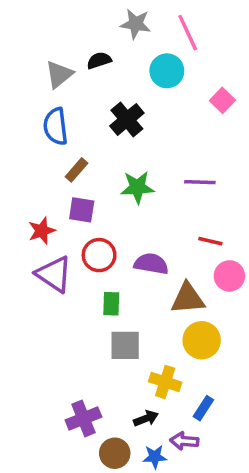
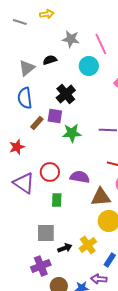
purple square: (82, 210) -> (55, 116), moved
red star: (42, 231) -> (17, 147), moved
gray square: (125, 345) -> (46, 233), moved
yellow cross: (165, 382) -> (88, 245), turned 36
black arrow: (146, 418) -> (65, 248), moved

